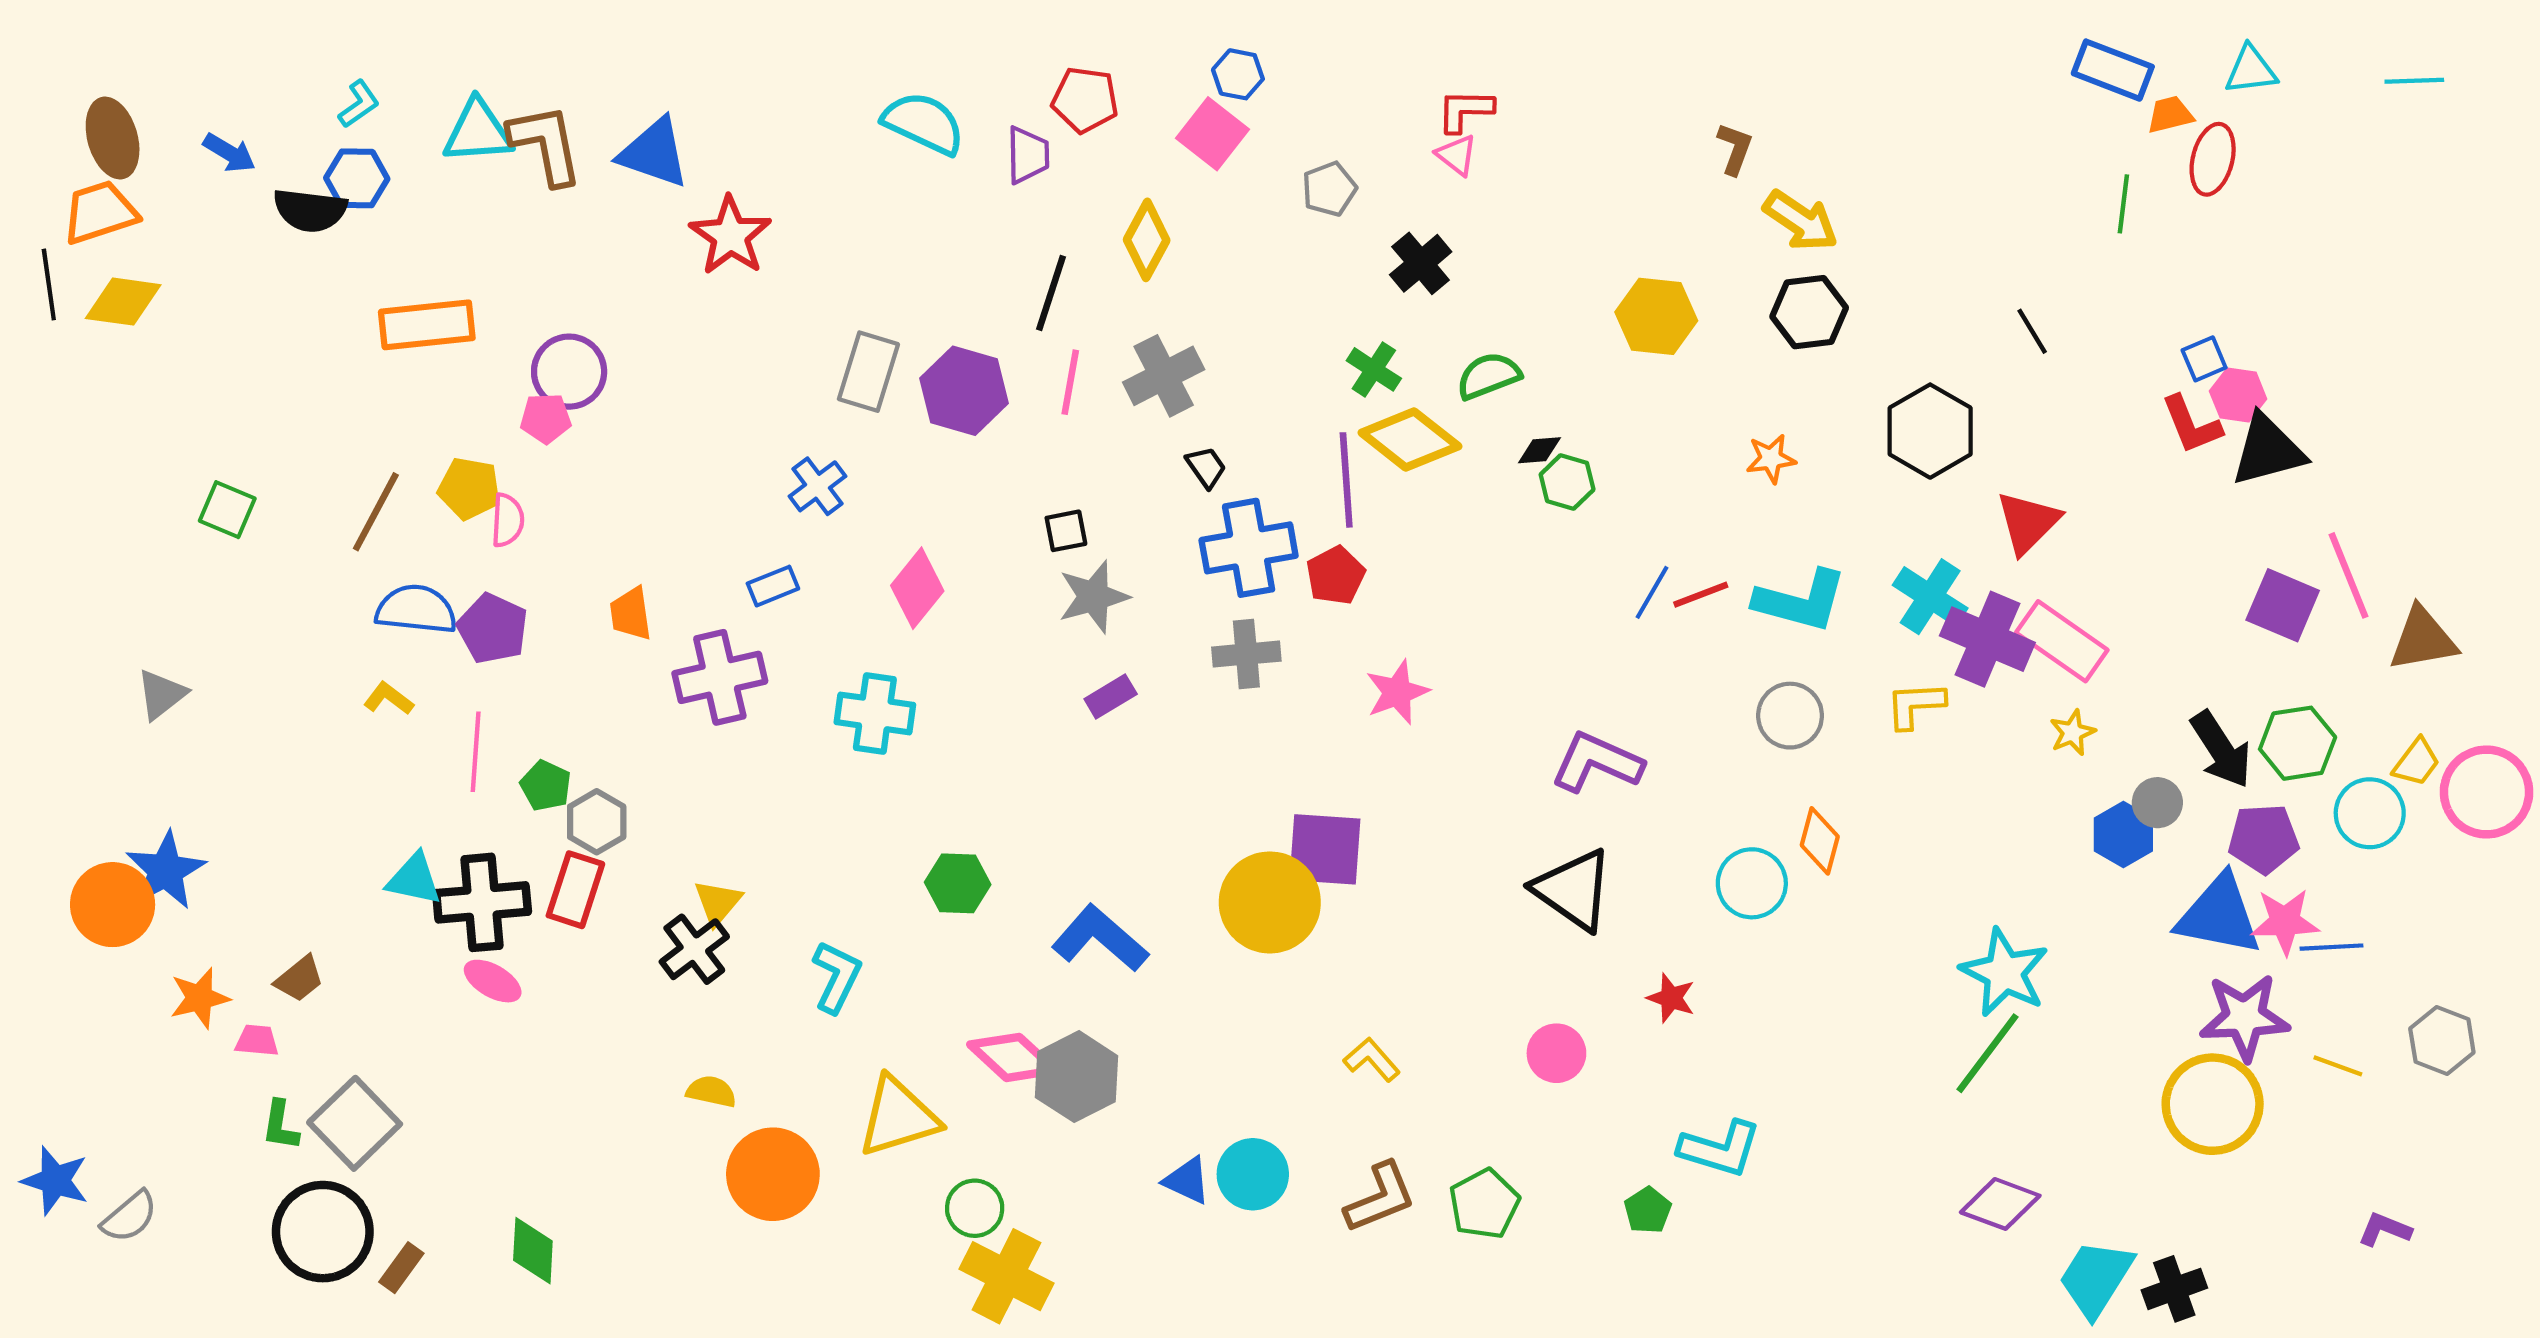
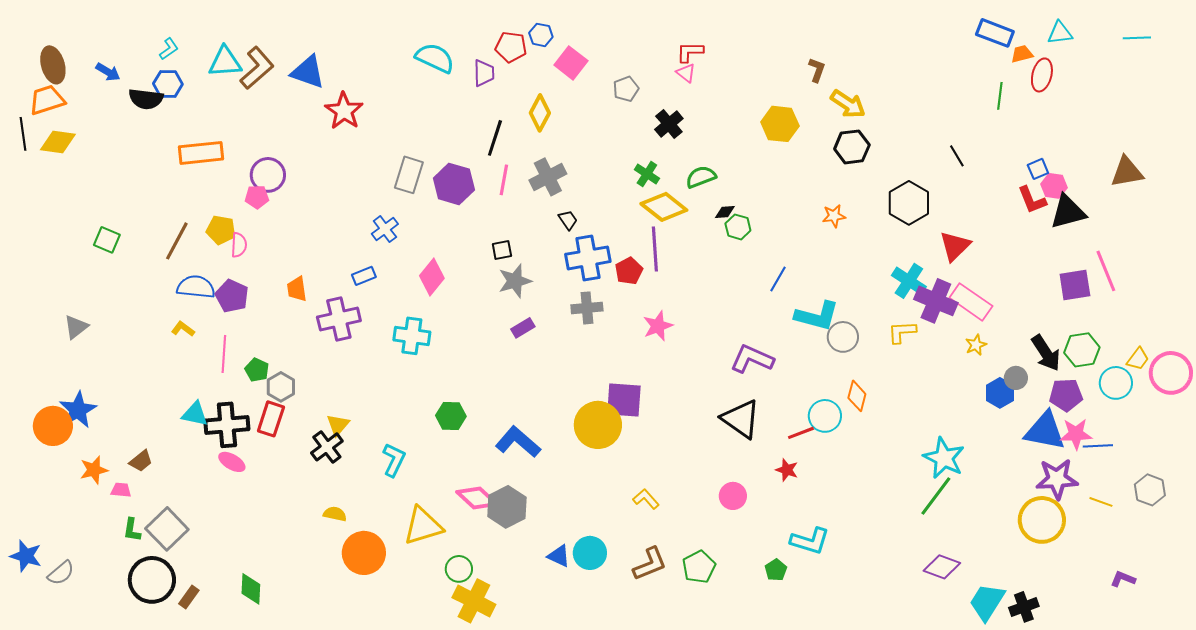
blue hexagon: (1238, 74) -> (541, 35), moved
brown L-shape: (546, 144) -> (257, 68), turned 60
yellow hexagon: (1656, 316) -> (780, 124), moved
purple line: (1346, 480) -> (655, 249), moved
red line: (1701, 595) -> (801, 433), moved
cyan L-shape: (1801, 601) -> (817, 316), moved
purple square: (2283, 605) -> (1075, 285), turned -32
brown triangle: (2423, 639) -> (1127, 172), moved

